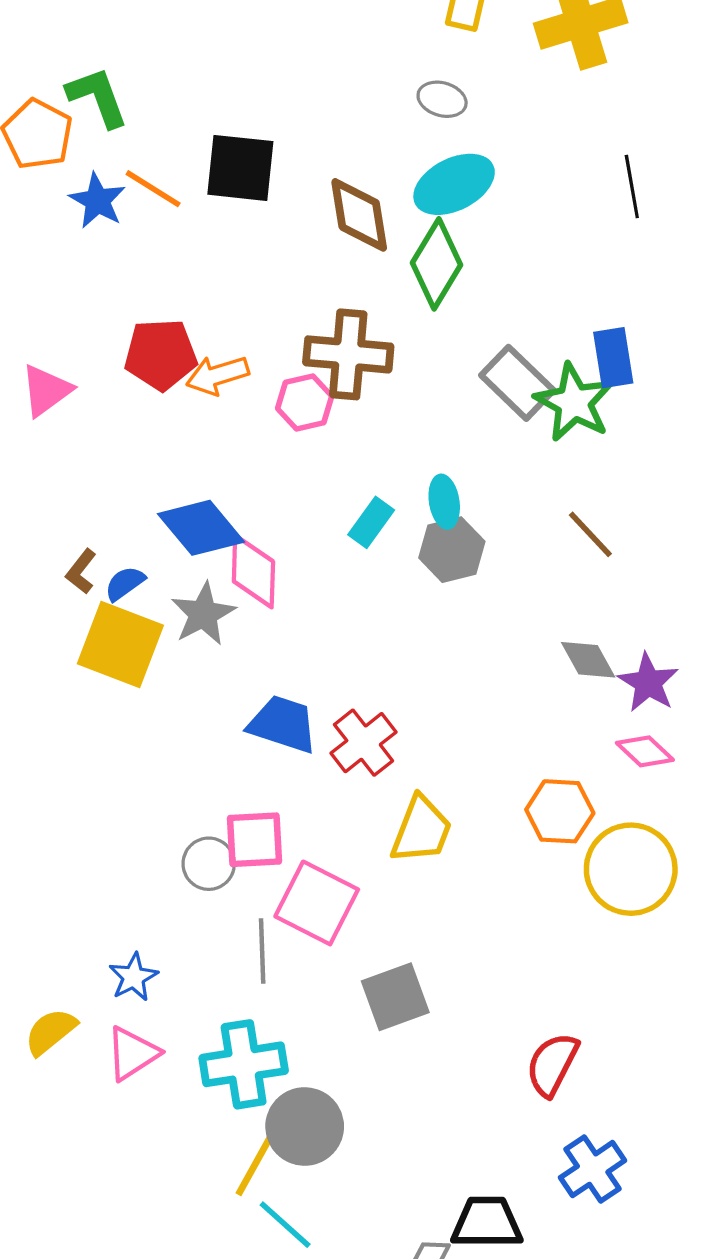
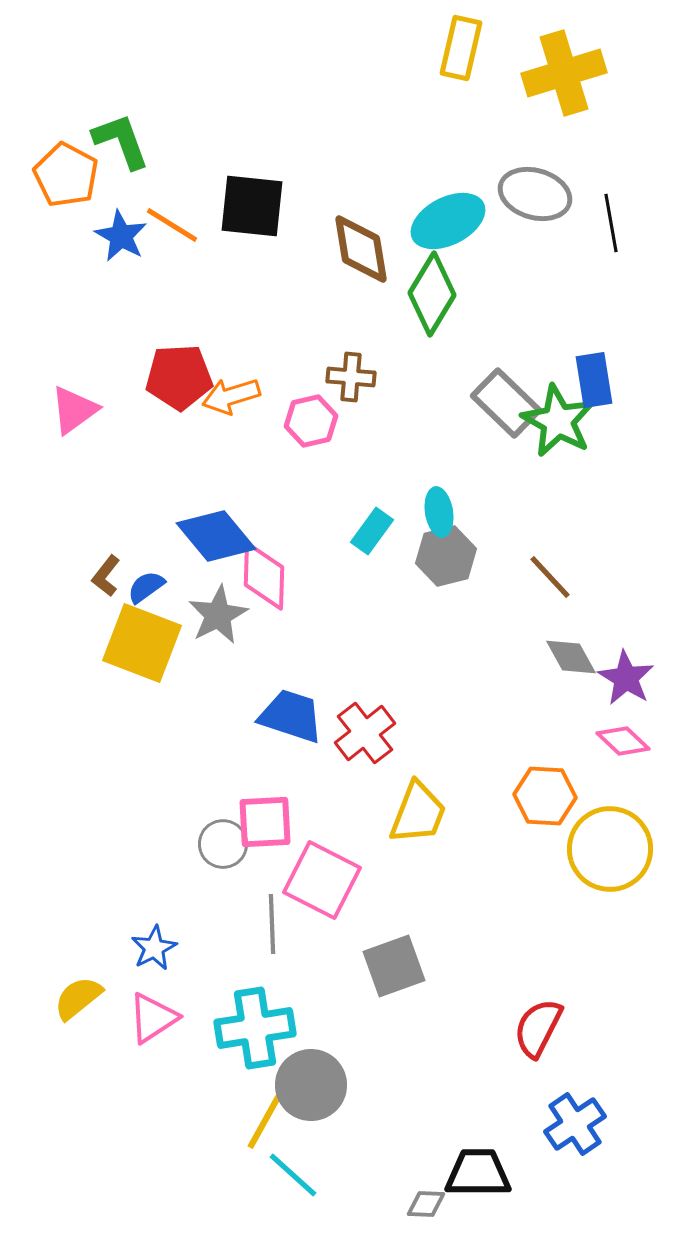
gray ellipse: (442, 99) -> (535, 194), moved, size x1.6
brown cross: (348, 354) -> (351, 377), size x0.6
brown line: (590, 534) -> (550, 577), moved

